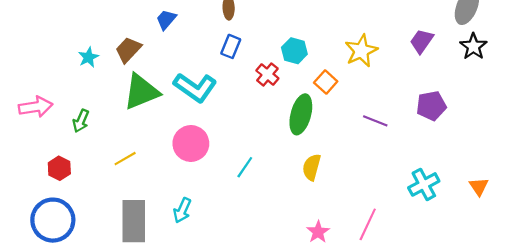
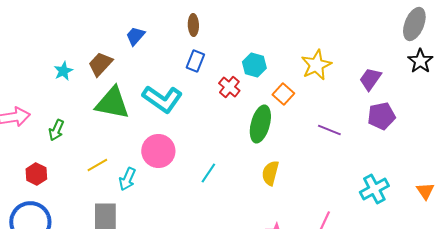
purple trapezoid: (422, 41) -> (370, 79), moved
green triangle: (141, 92) -> (112, 103), turned 33
cyan arrow: (182, 210) -> (127, 179), moved

